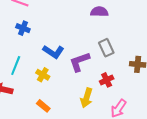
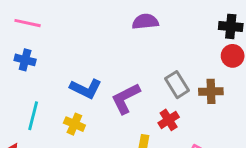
blue cross: (23, 28) -> (25, 60), moved
gray rectangle: (106, 48) -> (177, 85), moved

